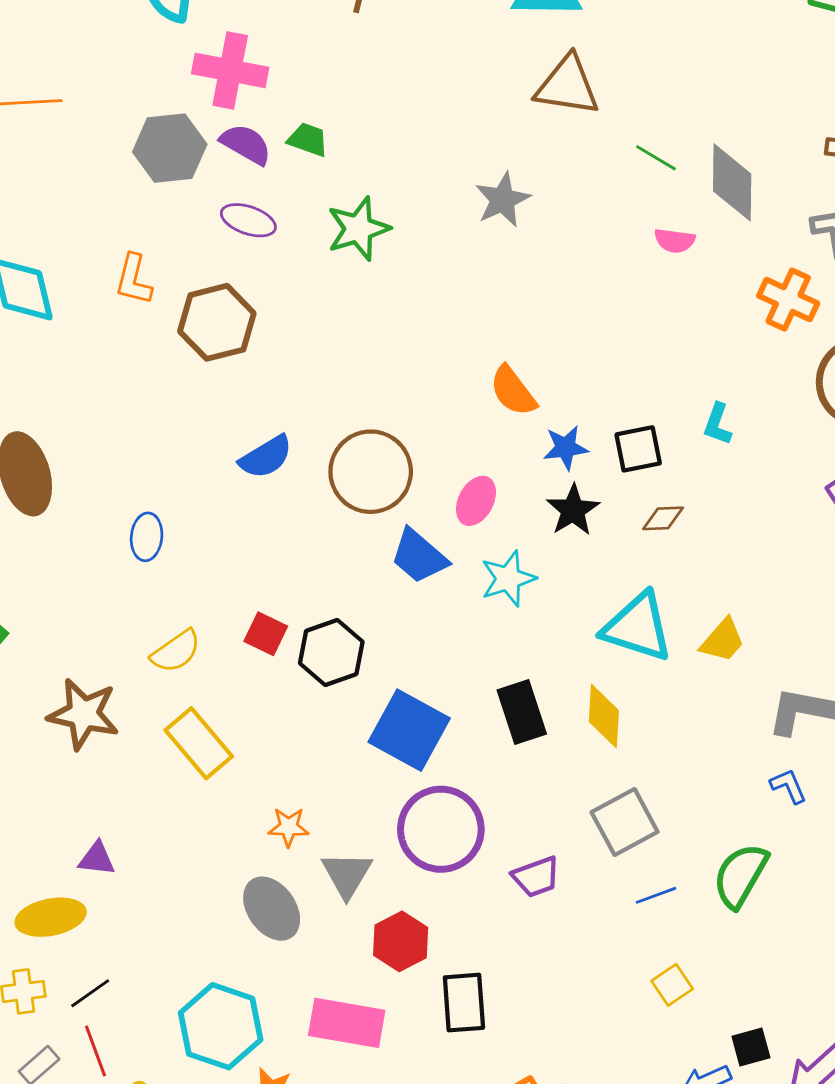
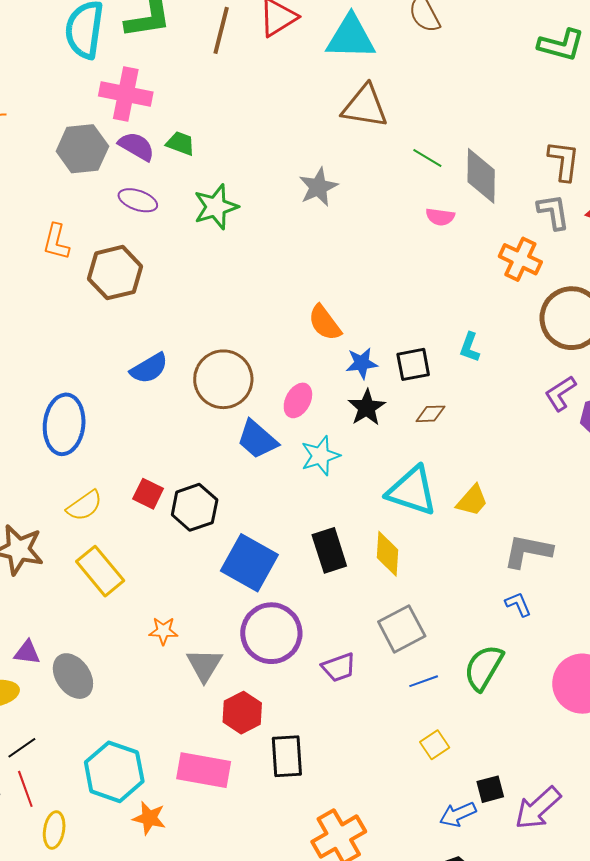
blue ellipse: (147, 537) -> (64, 424), size x1.8
gray ellipse: (272, 909) -> (73, 676), moved

